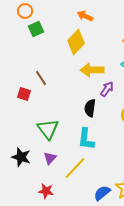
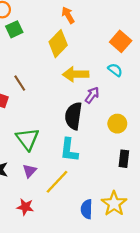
orange arrow: (85, 16) -> (68, 15), turned 35
black semicircle: (90, 108) -> (73, 116), size x1.4
blue semicircle: (102, 193) -> (87, 209), turned -48

